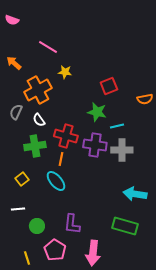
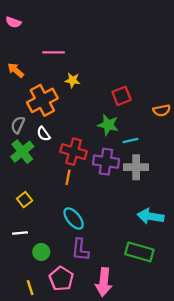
pink line: (48, 47) -> (54, 52), turned -30
green cross: (35, 146) -> (22, 152), moved, turned -30
cyan ellipse: (56, 181) -> (74, 219), moved

